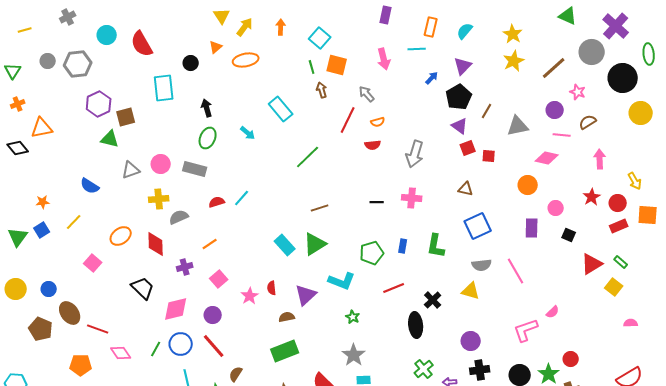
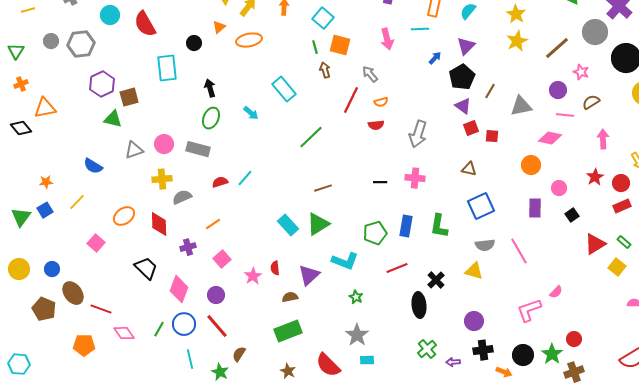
black square: (569, 235) -> (572, 215), turned 32
blue rectangle: (403, 246) -> (406, 226), size x1.5
pink diamond: (176, 309) -> (179, 289), turned -56

